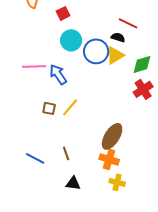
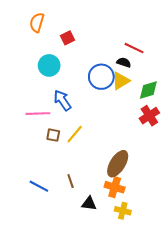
cyan circle: (71, 40) -> (49, 65), moved
pink line: (34, 66) -> (38, 114), moved
black triangle: (73, 183) -> (89, 204), moved

